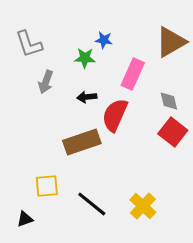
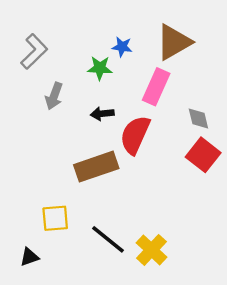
brown triangle: (171, 42) -> (174, 42), moved
gray L-shape: (29, 44) -> (34, 51), turned -116
yellow cross: (143, 206) -> (151, 250), moved

